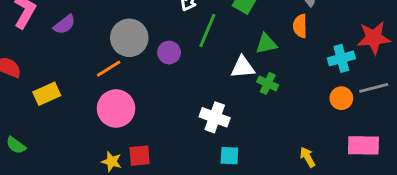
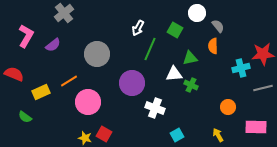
purple circle: (169, 53) -> (132, 83), moved, size x1.6
orange line: (109, 69) -> (69, 81), moved
orange circle: (341, 98) -> (228, 107), moved
green semicircle: (16, 145) -> (25, 117), moved
red square: (140, 156) -> (104, 134), turned 35
cyan square: (229, 156) -> (177, 135), moved, turned -32

